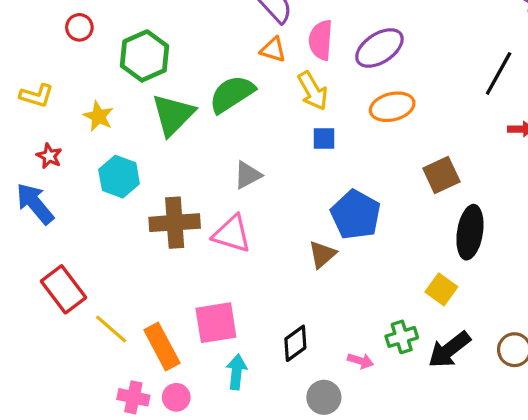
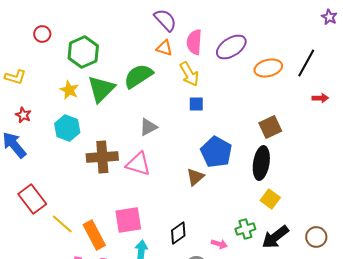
orange ellipse: (392, 107) -> (268, 68), moved
yellow star: (98, 116) -> (69, 90), moved
black ellipse: (470, 232) -> (261, 163), moved

